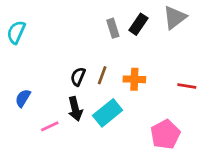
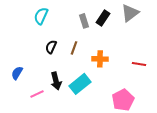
cyan semicircle: (16, 32) -> (41, 16), moved
brown line: (102, 75) -> (74, 48), moved
black semicircle: (78, 77) -> (51, 47), moved

